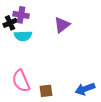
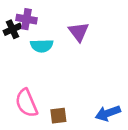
purple triangle: (62, 25) -> (79, 32), turned -30
cyan semicircle: (23, 36) -> (42, 46), moved

